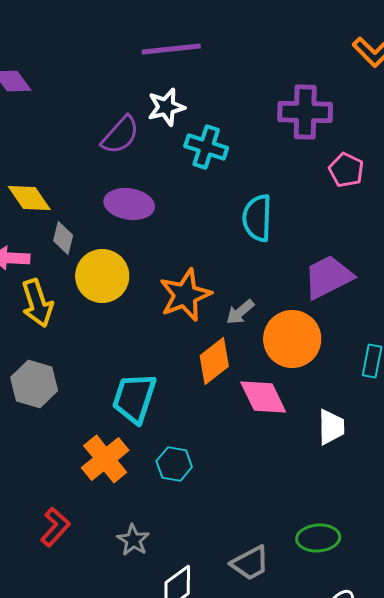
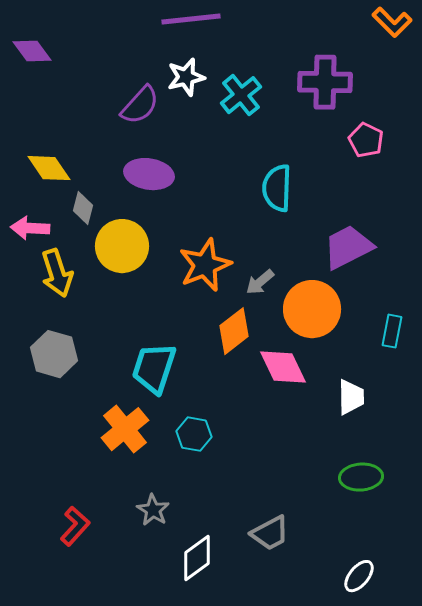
cyan cross: (206, 147) -> (241, 95), moved, turned 33
red L-shape: (55, 527) -> (75, 526), moved
green ellipse: (318, 538) -> (361, 477), moved

